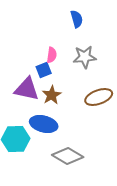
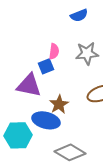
blue semicircle: (77, 19) -> (79, 15), turned 84
brown star: (52, 95) -> (59, 104), moved

